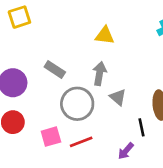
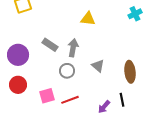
gray arrow: (100, 74) -> (73, 48), moved
gray circle: (77, 104) -> (67, 71), size x0.6
black line: (142, 127) -> (122, 100), moved

